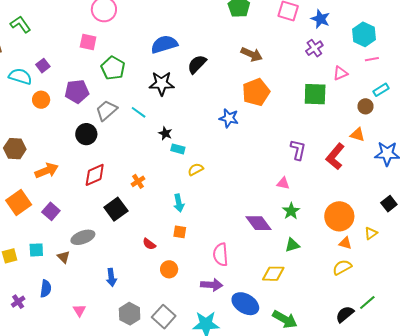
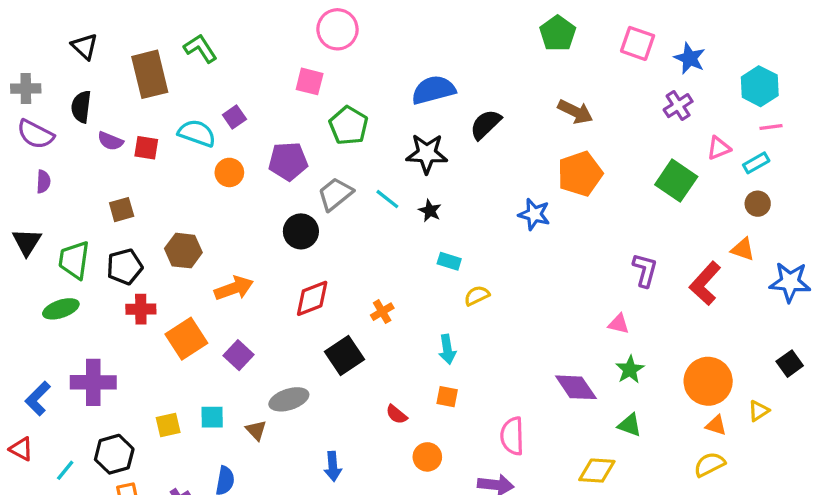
cyan rectangle: (381, 90) -> (756, 163), moved
green square: (315, 94) -> (676, 181), turned 30
black star: (165, 133) -> (430, 211), moved
green triangle: (292, 245) -> (630, 425), turned 35

